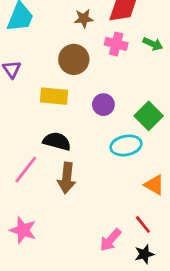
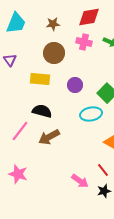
brown star: (84, 19) -> (53, 24), moved
brown arrow: (67, 178) -> (49, 137), turned 55
pink arrow: (110, 240) -> (80, 181), turned -96

